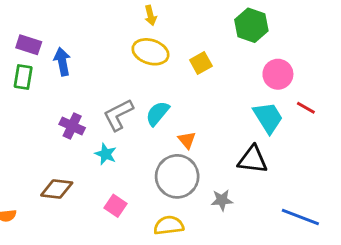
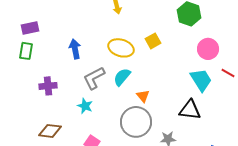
purple rectangle: (29, 45) -> (30, 28), turned -30
yellow ellipse: (151, 52) -> (121, 48), moved
blue arrow: (62, 62) -> (75, 49), moved
purple cross: (72, 126) -> (48, 86), moved, turned -30

